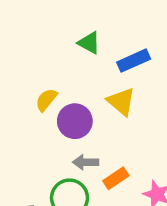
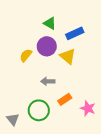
purple circle: (75, 121) -> (47, 46), moved
gray arrow: (86, 162) -> (48, 81), moved

